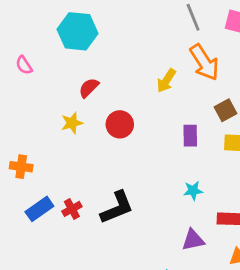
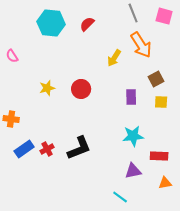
pink semicircle: (24, 65) -> (12, 56), moved
red semicircle: (89, 88) -> (87, 24), moved
cyan star: (193, 191) -> (133, 136), size x1.5

